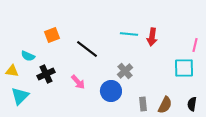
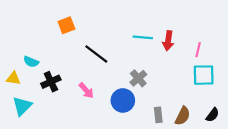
orange square: (52, 35) -> (66, 25), moved
pink line: (195, 45) -> (198, 50), moved
black semicircle: (192, 104) -> (212, 115), turned -152

